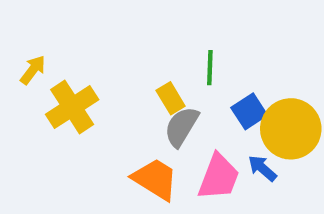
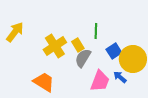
yellow arrow: (33, 70) -> (15, 32), size x1.5
yellow cross: (72, 107) -> (55, 46), moved
orange trapezoid: (155, 179) -> (44, 82), moved

